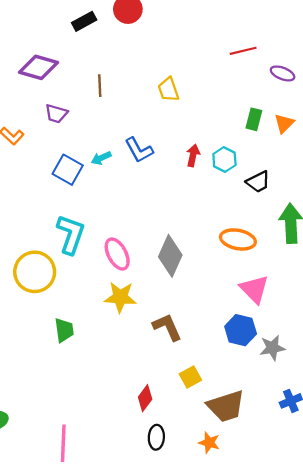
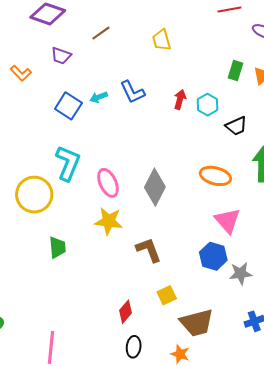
brown line: (100, 86) -> (101, 33), turned 54

